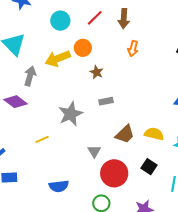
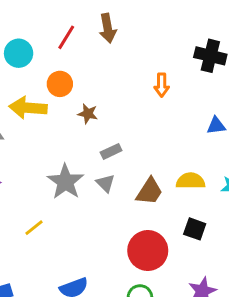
orange arrow: (133, 49) -> (162, 85), moved
yellow arrow: (58, 59) -> (28, 108), turned 40
gray triangle: (94, 151) -> (105, 183), moved

